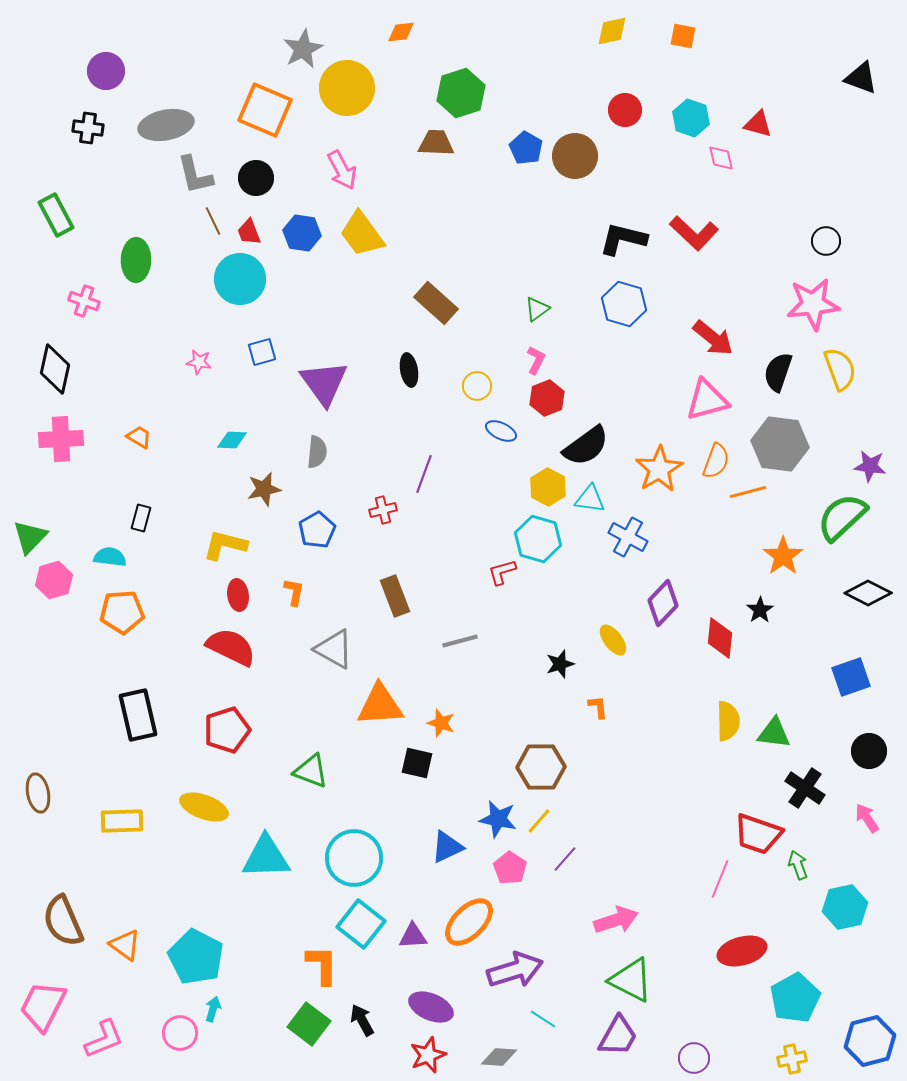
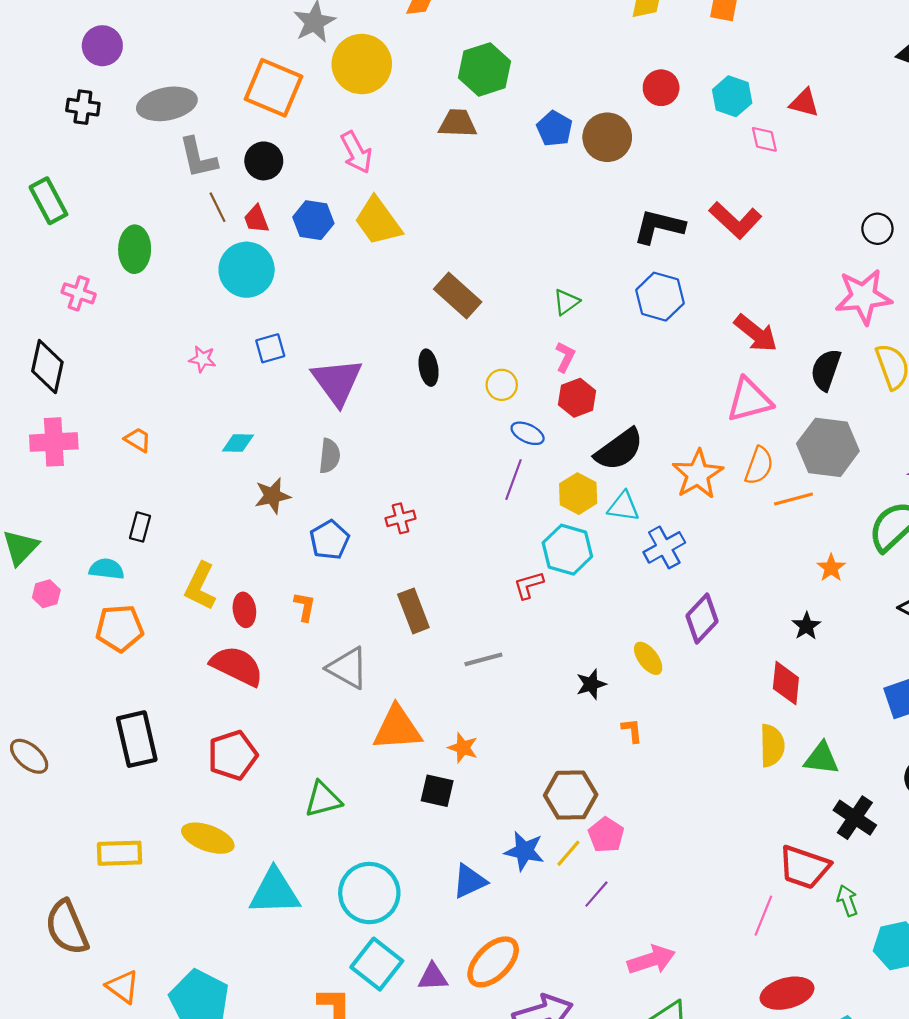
purple line: (424, 474) -> (514, 480), moved
blue cross: (628, 537) -> (664, 547), turned 33
yellow L-shape: (225, 545) -> (200, 586), moved, turned -78
orange star: (783, 556) -> (831, 568), size x0.7
pink hexagon: (54, 580) -> (46, 594), size x0.7
red diamond: (720, 638) -> (786, 683), moved
green triangle: (311, 771) -> (323, 799), turned -36
brown ellipse: (38, 793) -> (29, 756), moved, turned -39
pink pentagon: (510, 868) -> (606, 835), moved
brown semicircle: (63, 921) -> (67, 927), moved

